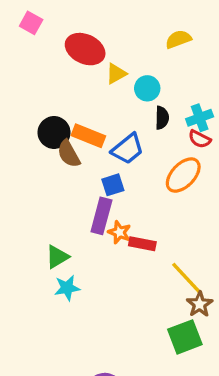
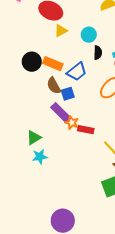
yellow triangle: (116, 74) -> (61, 31), moved
brown semicircle: (69, 154) -> (54, 86), moved
purple rectangle: (101, 216) -> (61, 113), turned -60

